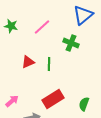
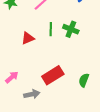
green cross: (71, 43) -> (71, 29), moved
green line: (49, 64) -> (51, 29), moved

